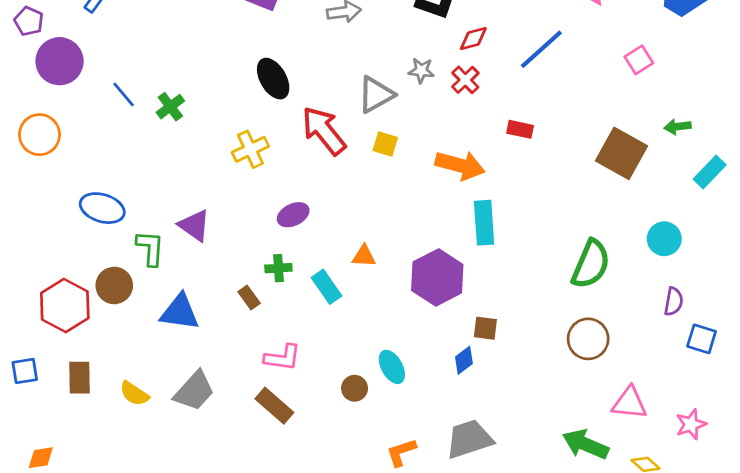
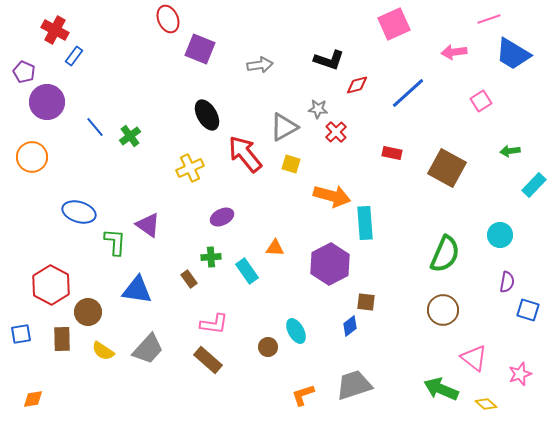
red cross: (465, 80) -> (336, 132), moved
brown square: (622, 153) -> (447, 168), moved
orange arrow: (460, 165) -> (332, 196), moved
brown circle: (114, 285) -> (88, 312), moved
pink triangle: (630, 403) -> (474, 358), turned 32

